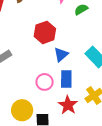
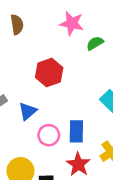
blue triangle: (61, 55) -> (28, 111), moved

